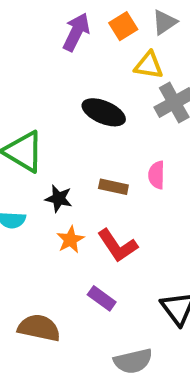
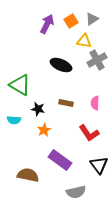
pink semicircle: (157, 175) -> (95, 103), moved
red L-shape: (117, 246) -> (89, 133), moved
purple rectangle: (102, 298) -> (60, 160), size x1.6

